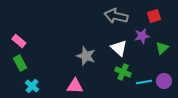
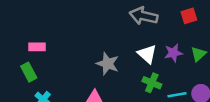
purple star: (142, 36) -> (173, 53), moved
pink rectangle: (19, 41) -> (37, 47), moved, turned -40

